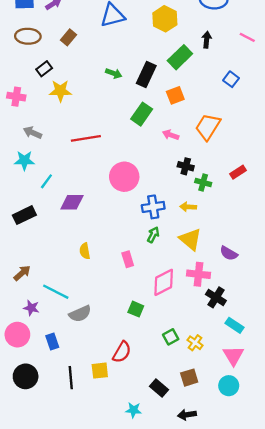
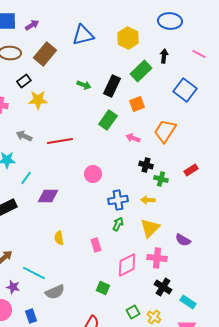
brown rectangle: (68, 37) -> (45, 54), size x1.6
blue square: (231, 79) -> (185, 90), size x1.6
gray arrow: (33, 133) -> (24, 136), moved
pink circle: (124, 177) -> (93, 174), size x0.7
yellow triangle: (190, 239) -> (150, 228), turned 35
black cross: (216, 297) -> (163, 287), moved

